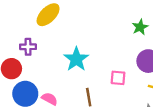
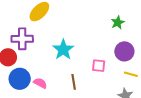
purple cross: (28, 47) -> (22, 39), size x1.5

